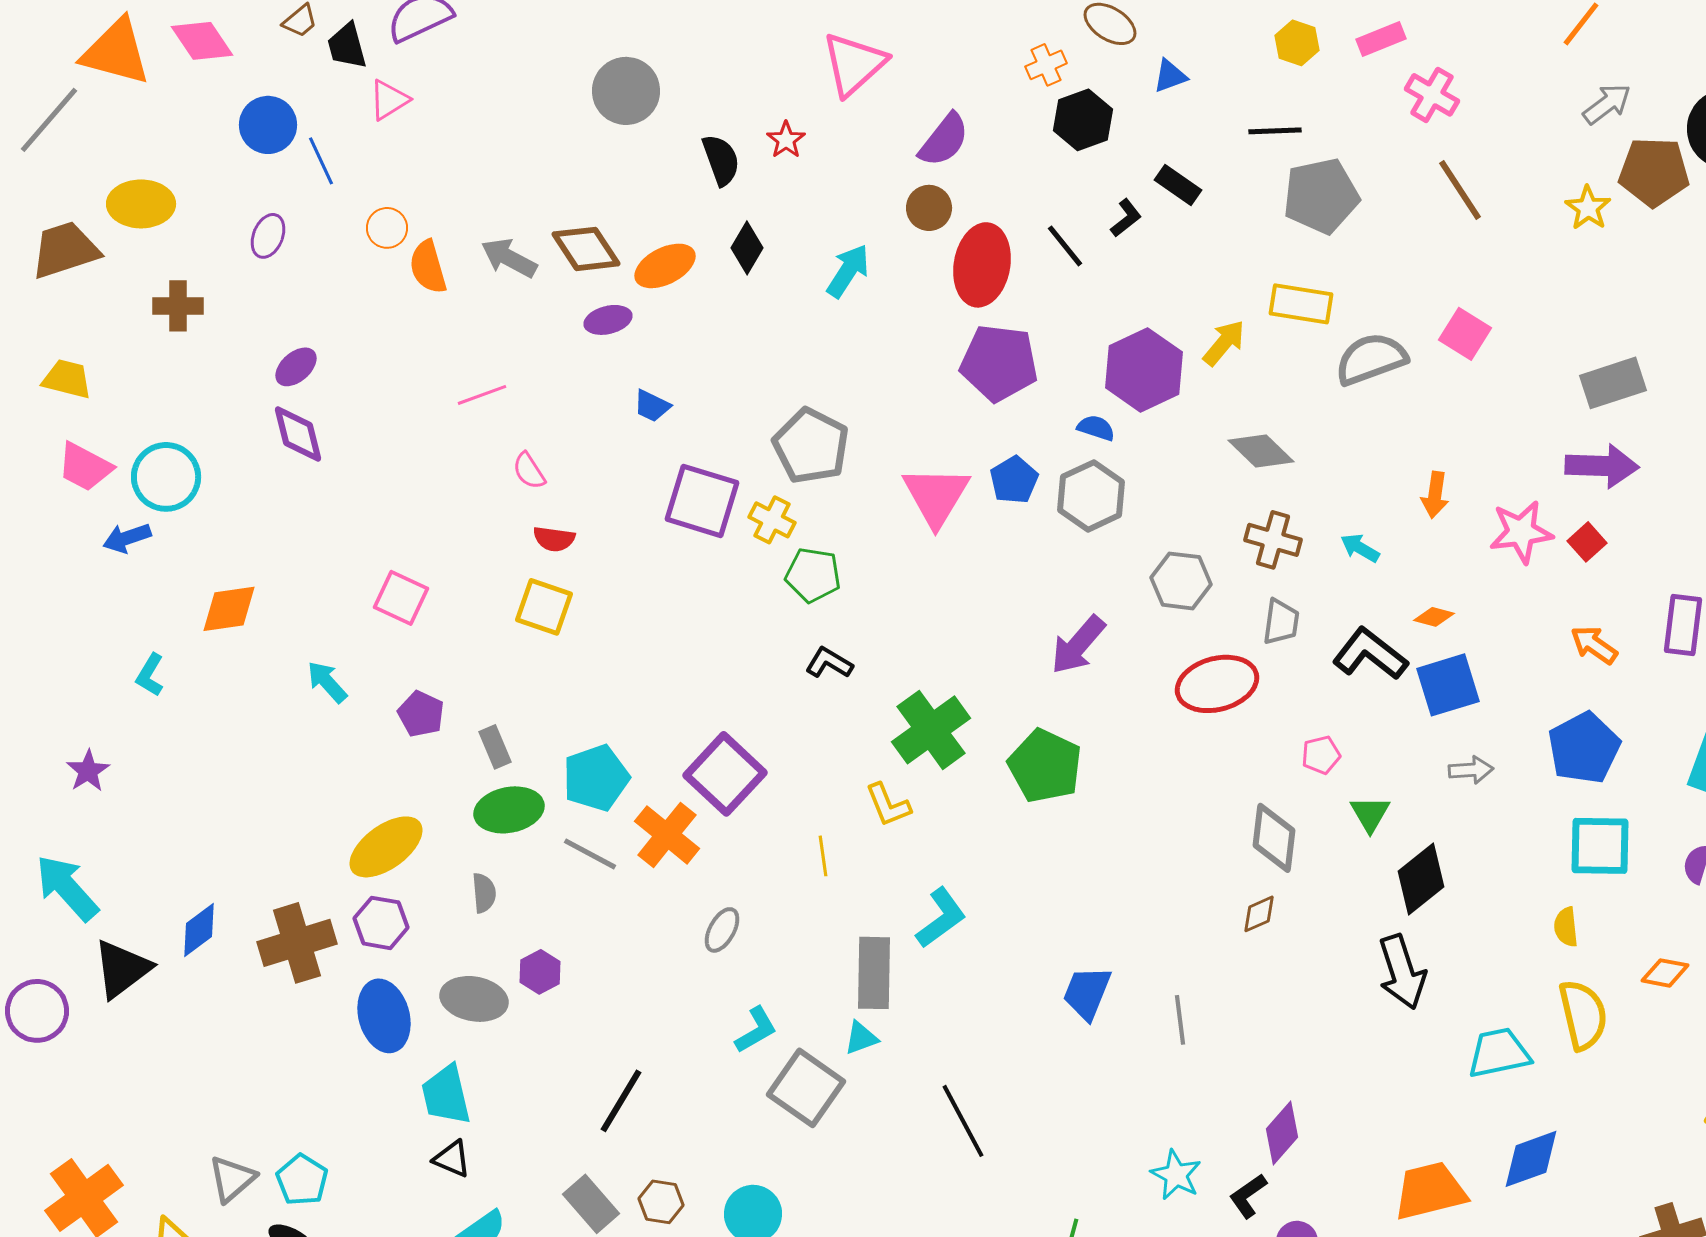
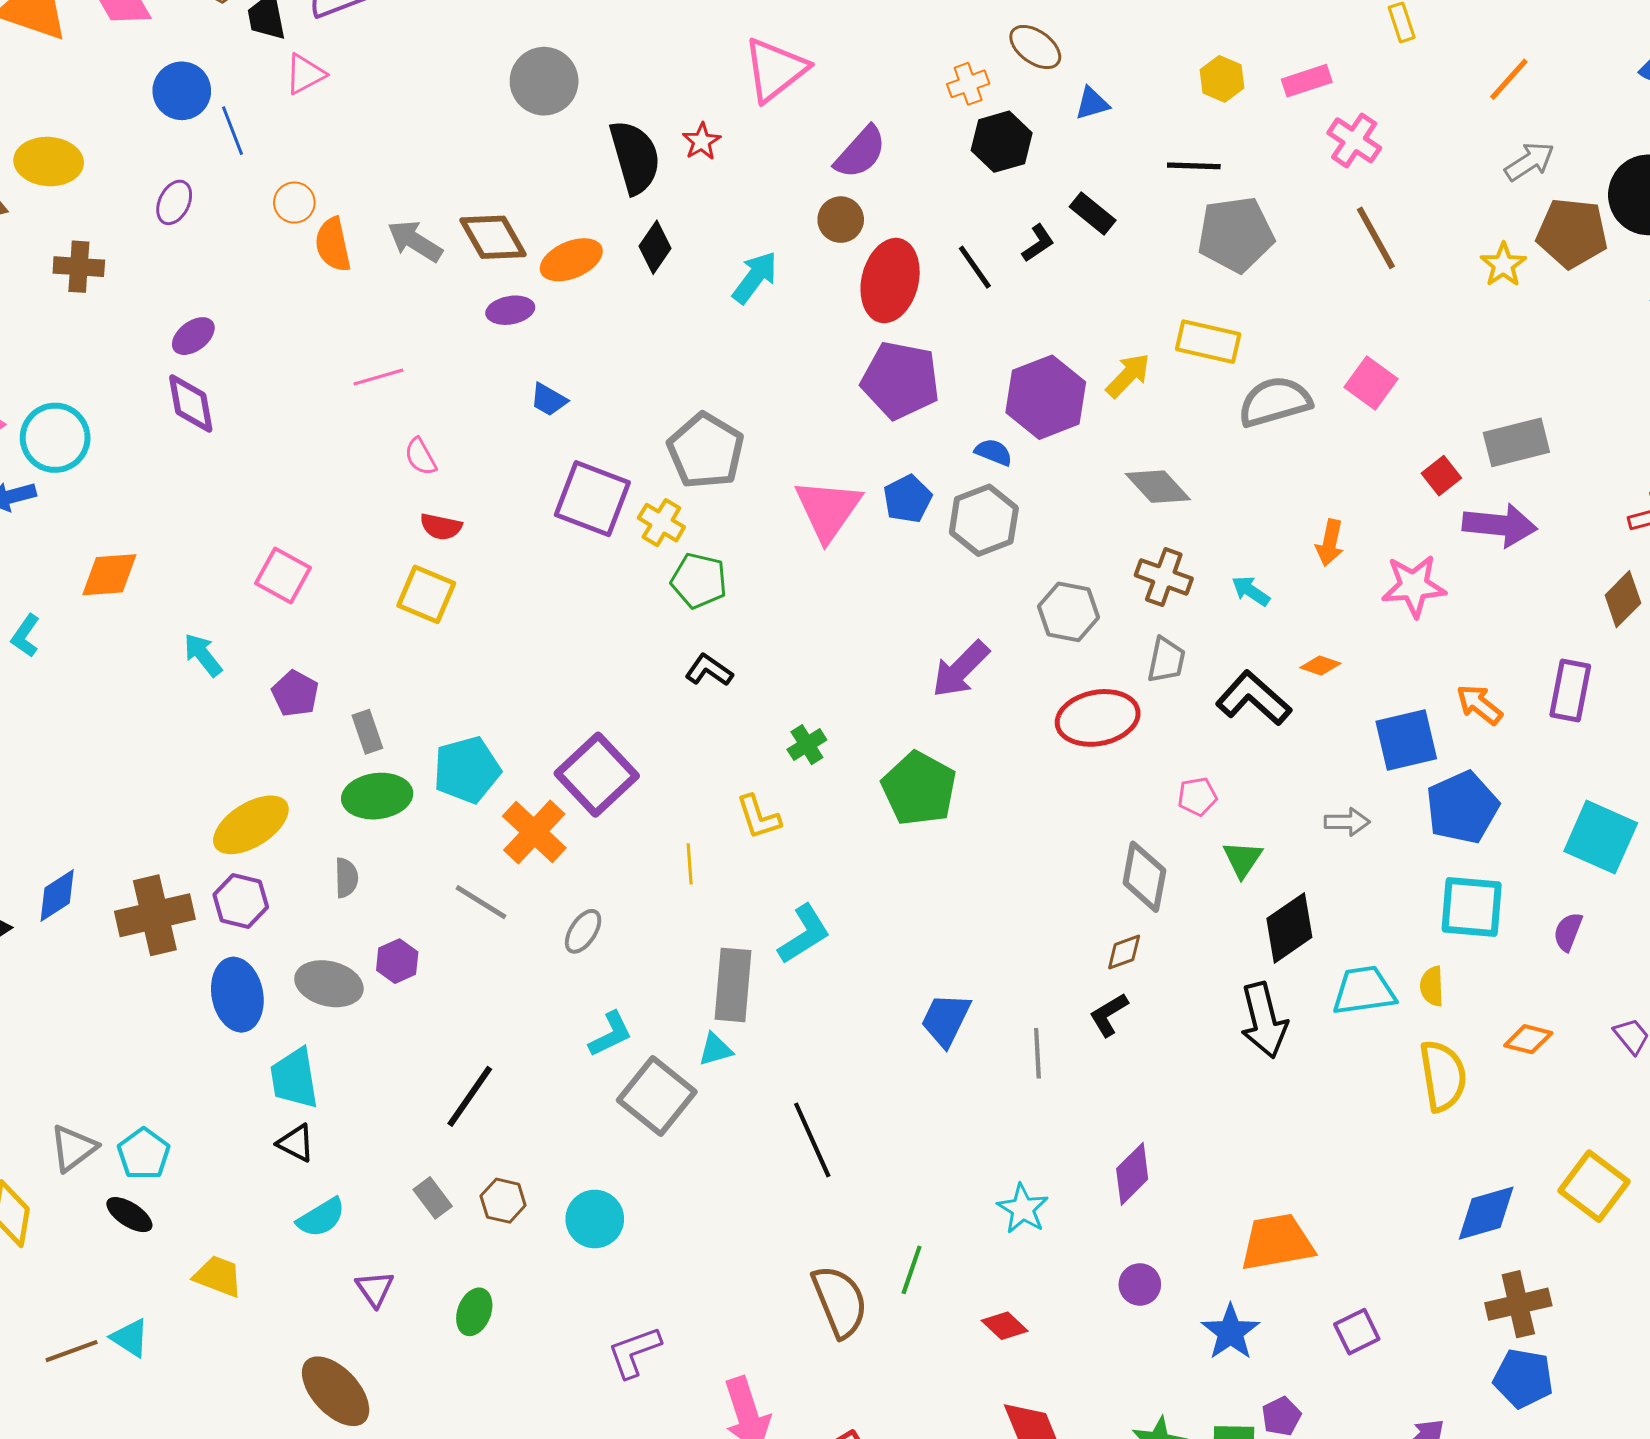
black semicircle: (721, 160) -> (635, 157), size x1.4
red square: (1587, 542) -> (1441, 476), moved
blue square: (1448, 685) -> (1406, 740), moved
green cross: (931, 730) -> (807, 745), size x0.5
gray line: (590, 854) -> (481, 902), moved
cyan trapezoid: (1499, 1053) -> (1364, 991), moved
blue diamond: (1531, 1159) -> (1486, 1213), moved
black L-shape: (1248, 1196) -> (1109, 1015), moved
gray rectangle: (591, 1204) -> (433, 1198), size x0.7

